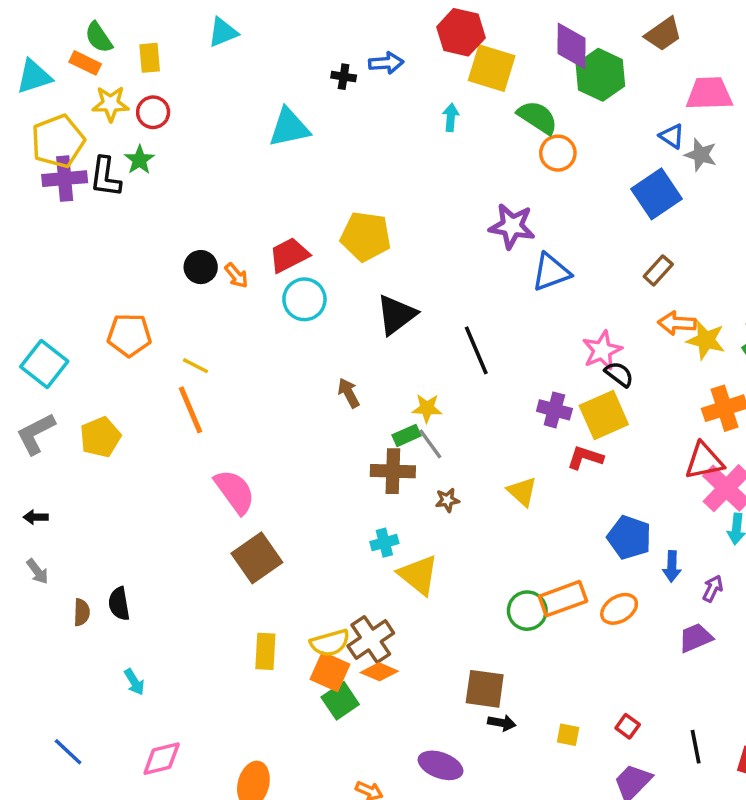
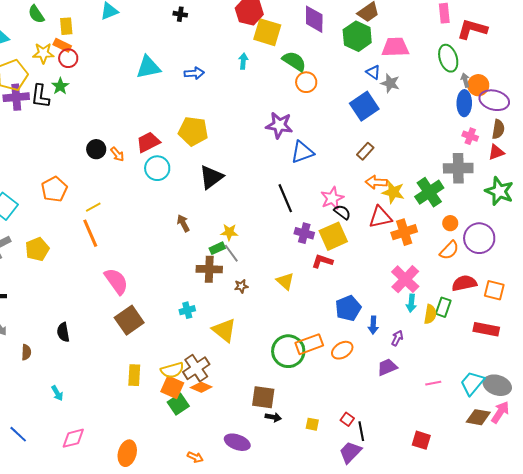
orange rectangle: (85, 63) -> (62, 45), moved
blue arrow: (386, 63) -> (194, 73), moved
green hexagon: (600, 75) -> (357, 36), moved
black cross: (344, 77) -> (180, 14), moved
orange pentagon: (129, 335) -> (54, 189), turned -30
black line: (476, 350) -> (285, 198), moved
yellow line: (196, 366) -> (93, 207), turned -56
red triangle: (704, 461) -> (380, 217), moved
blue pentagon: (629, 537) -> (348, 308), turned 30
cyan cross: (384, 543) -> (187, 310), moved
black semicircle: (119, 604) -> (63, 332), moved
green circle: (527, 611) -> (288, 351), size x1.4
black line: (696, 747) -> (361, 431), moved

